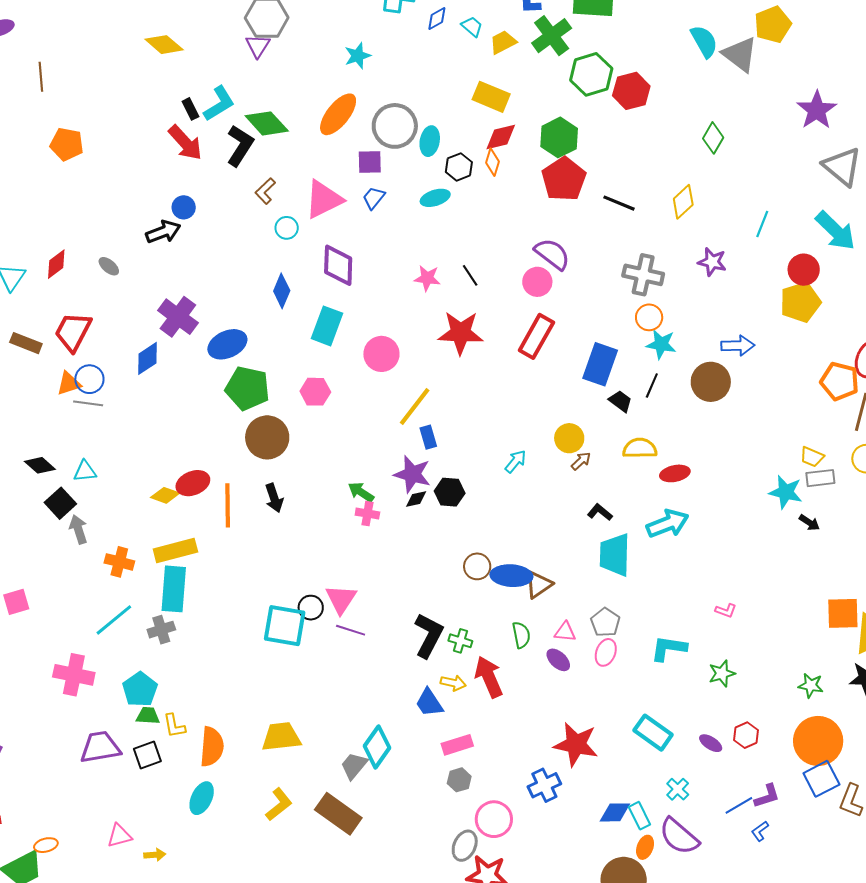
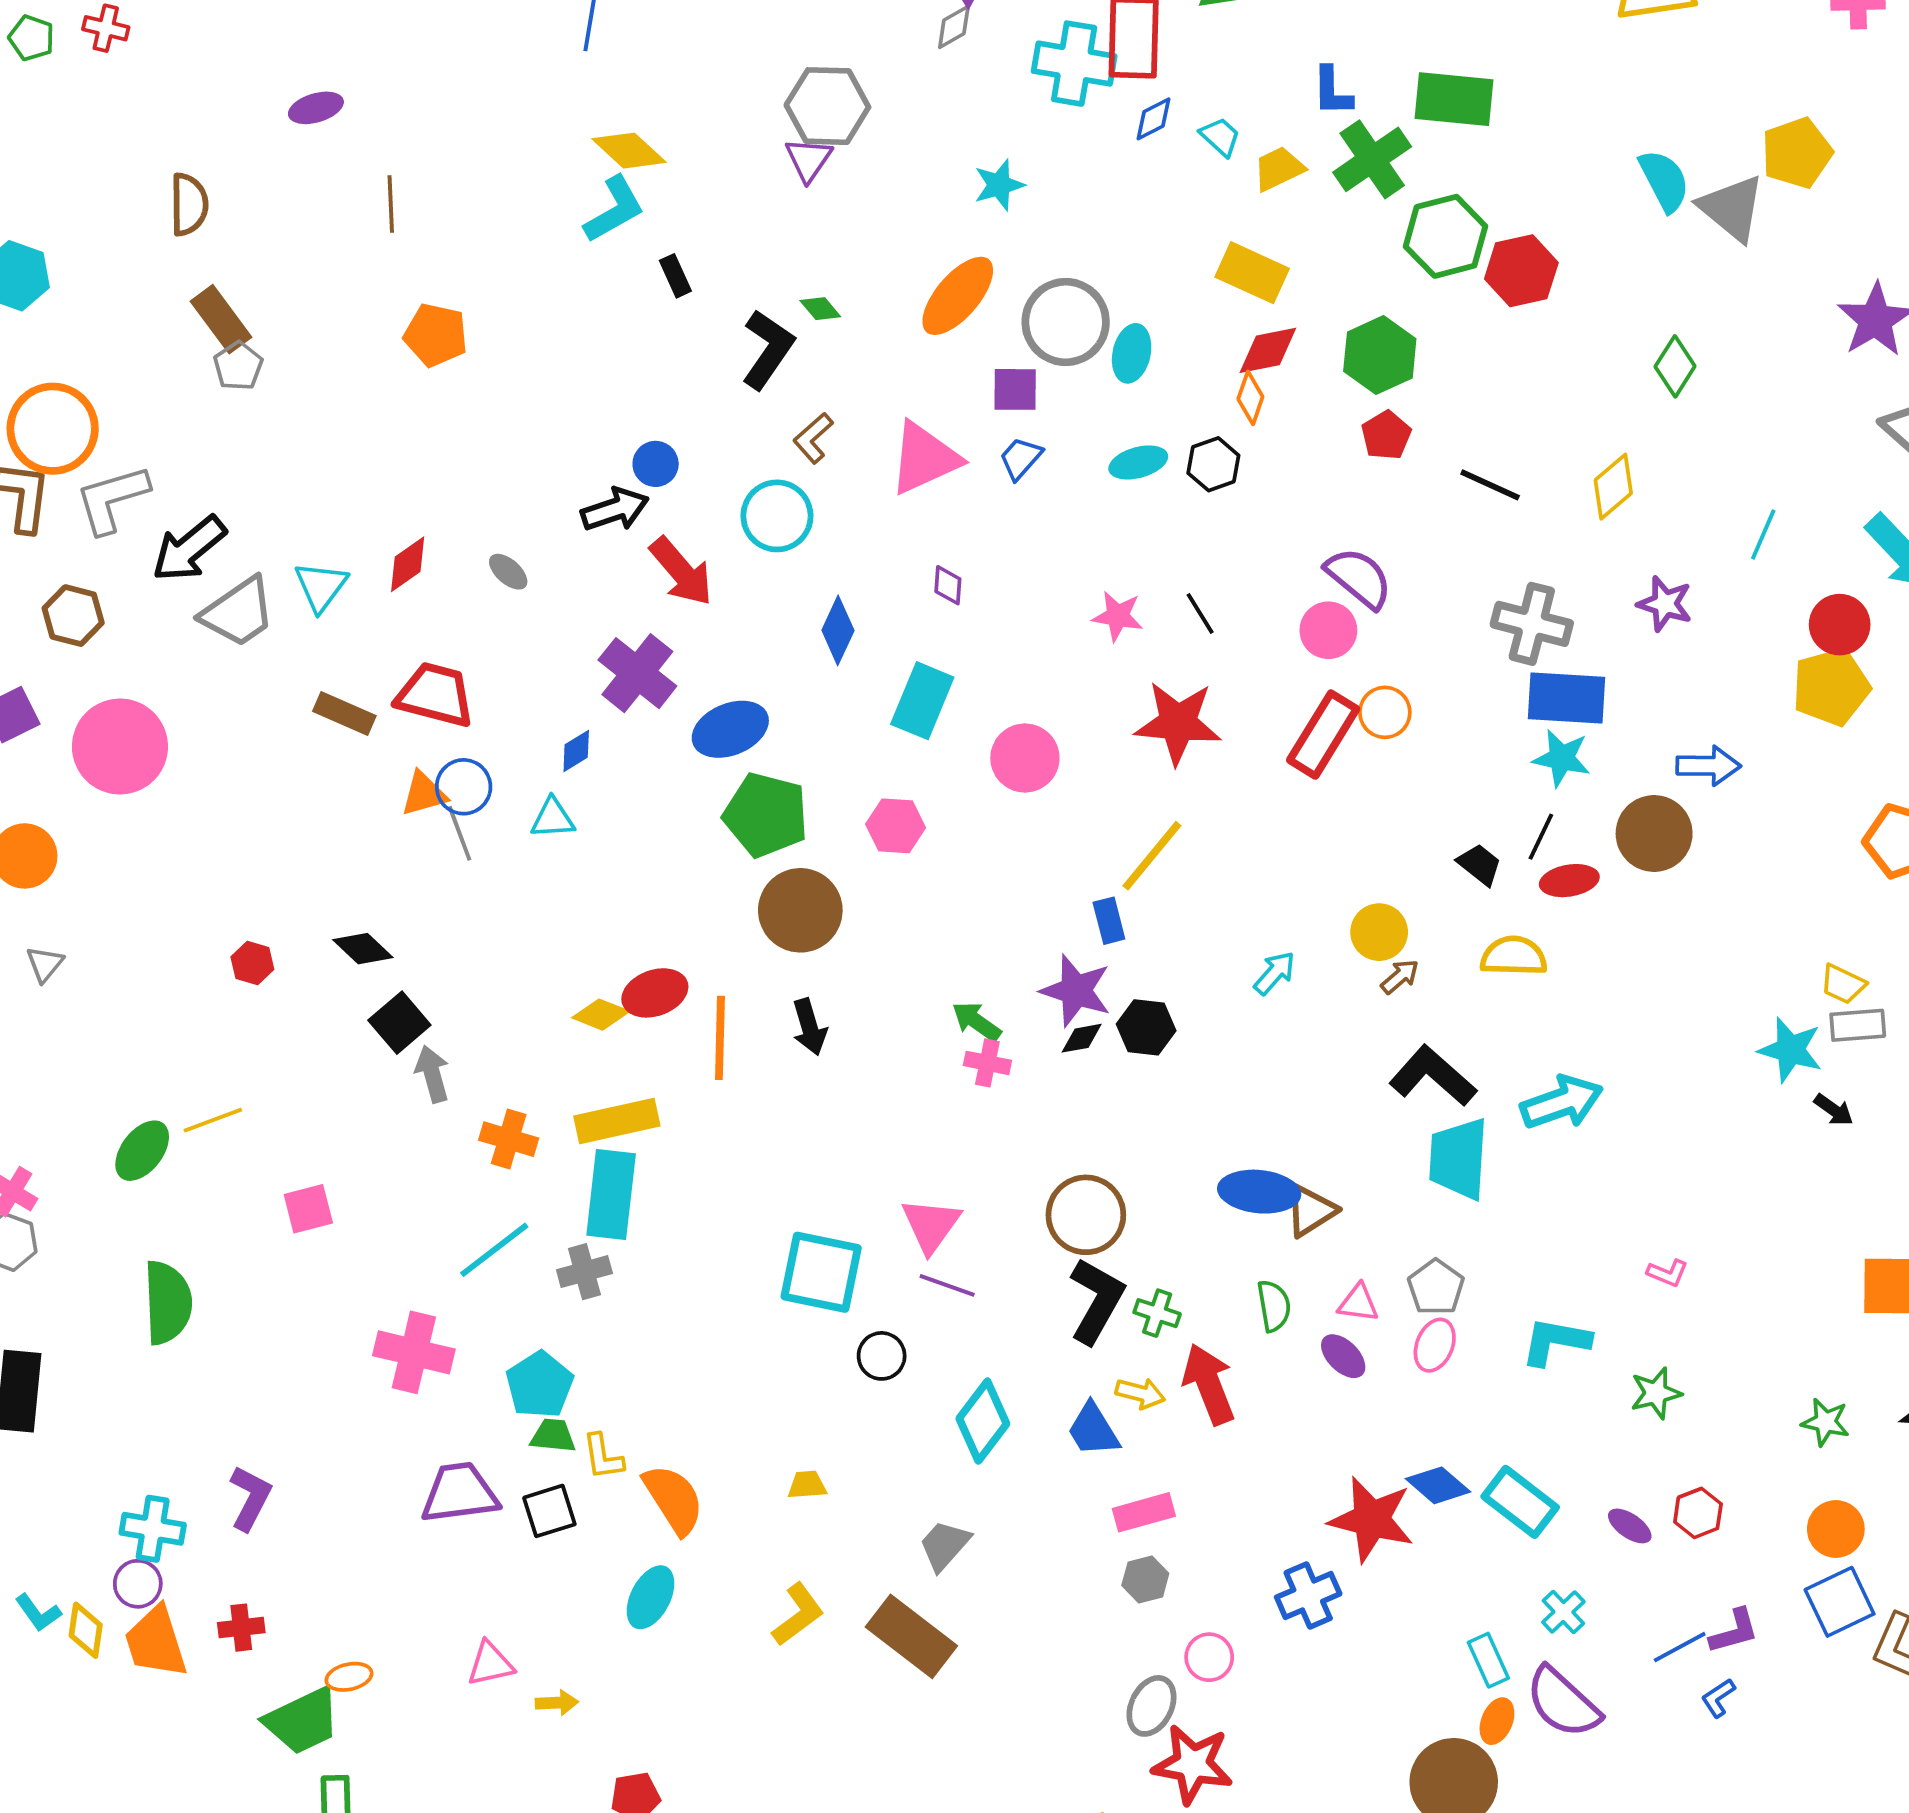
cyan L-shape: (219, 104) -> (614, 209), moved
green diamond: (267, 123) -> (820, 309), size x0.5
red arrow: (185, 143) -> (681, 572), moved
black hexagon: (459, 167) -> (1213, 464), moved
red pentagon: (564, 179) -> (1386, 435), size x0.6
cyan circle: (287, 228) -> (777, 516), moved, size x1.6
purple diamond: (338, 265) -> (948, 585), size x0.5
orange circle: (649, 317) -> (1385, 712), moved
red trapezoid: (73, 332) -> (435, 695), turned 75
blue diamond: (147, 358) -> (576, 751), size x0.7
blue rectangle: (600, 364) -> (1566, 698), moved, turned 72
gray line: (88, 403) -> (460, 833), turned 60
yellow line: (415, 407) -> (1152, 856), moved
cyan triangle: (85, 471) -> (553, 818), moved
red ellipse: (675, 473) -> (1569, 881), moved
black L-shape: (600, 512) -> (1433, 1076), size x1.8
brown circle: (477, 566) -> (1086, 1215), moved, size x1.5
black circle: (311, 608) -> (882, 1356), moved
yellow trapezoid: (281, 737) -> (807, 1485), size x0.5
orange circle: (818, 741) -> (1836, 1529), size x0.6
orange semicircle: (212, 747) -> (674, 1499), turned -39
cyan diamond: (377, 747) -> (983, 1421), moved
blue diamond: (615, 812) -> (1438, 1485), moved, turned 40
pink circle: (494, 819) -> (1209, 1657), size x0.7

